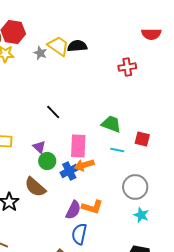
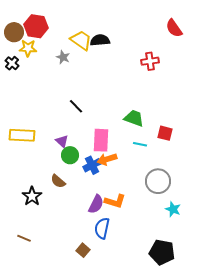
red semicircle: (151, 34) -> (174, 28), turned 54
gray star: (40, 53) -> (63, 57), moved
brown semicircle: (35, 187) -> (58, 181), size x0.7
cyan star: (141, 215) -> (173, 209), moved

